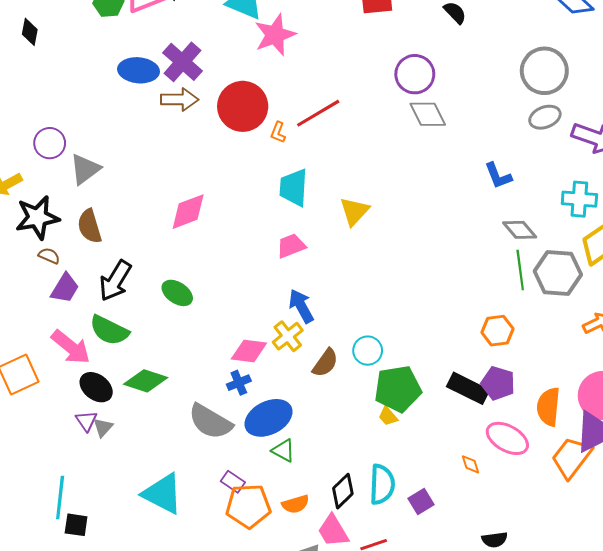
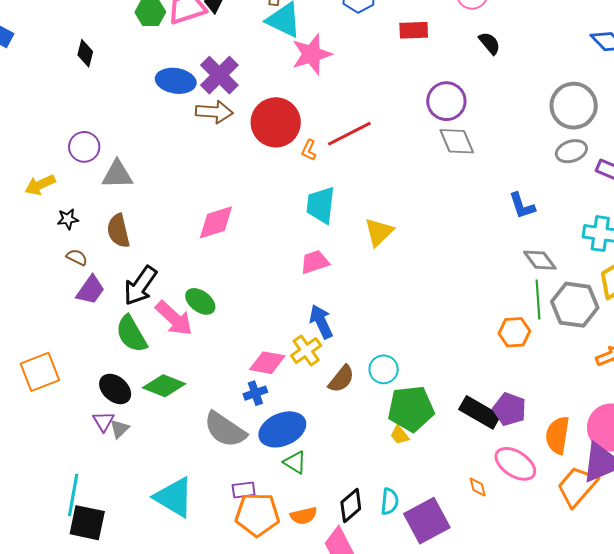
black diamond: (30, 32) -> (85, 53), moved
gray triangle: (85, 169) -> (117, 175), turned 32
black star: (37, 217) -> (68, 219), size x0.5
green semicircle: (109, 330) -> (131, 334), turned 30
orange hexagon: (497, 331) -> (514, 332), moved
pink arrow: (71, 347) -> (174, 318), moved
purple rectangle: (233, 482) -> (244, 490), turned -45
cyan semicircle: (382, 484) -> (390, 501), size x0.7
purple square: (421, 502) -> (427, 521), size x1.8
black square: (76, 525) -> (87, 523), size x1.5

